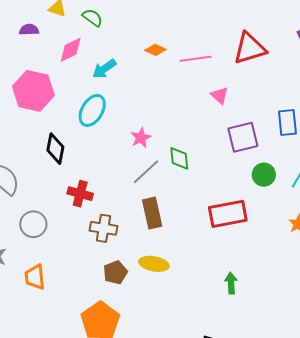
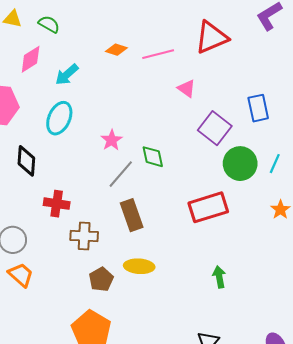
purple square: (243, 137) -> (215, 128), turned -32
green circle: (264, 175) -> (240, 164), size x1.4
orange trapezoid: (35, 277) -> (21, 275), moved, turned 144

